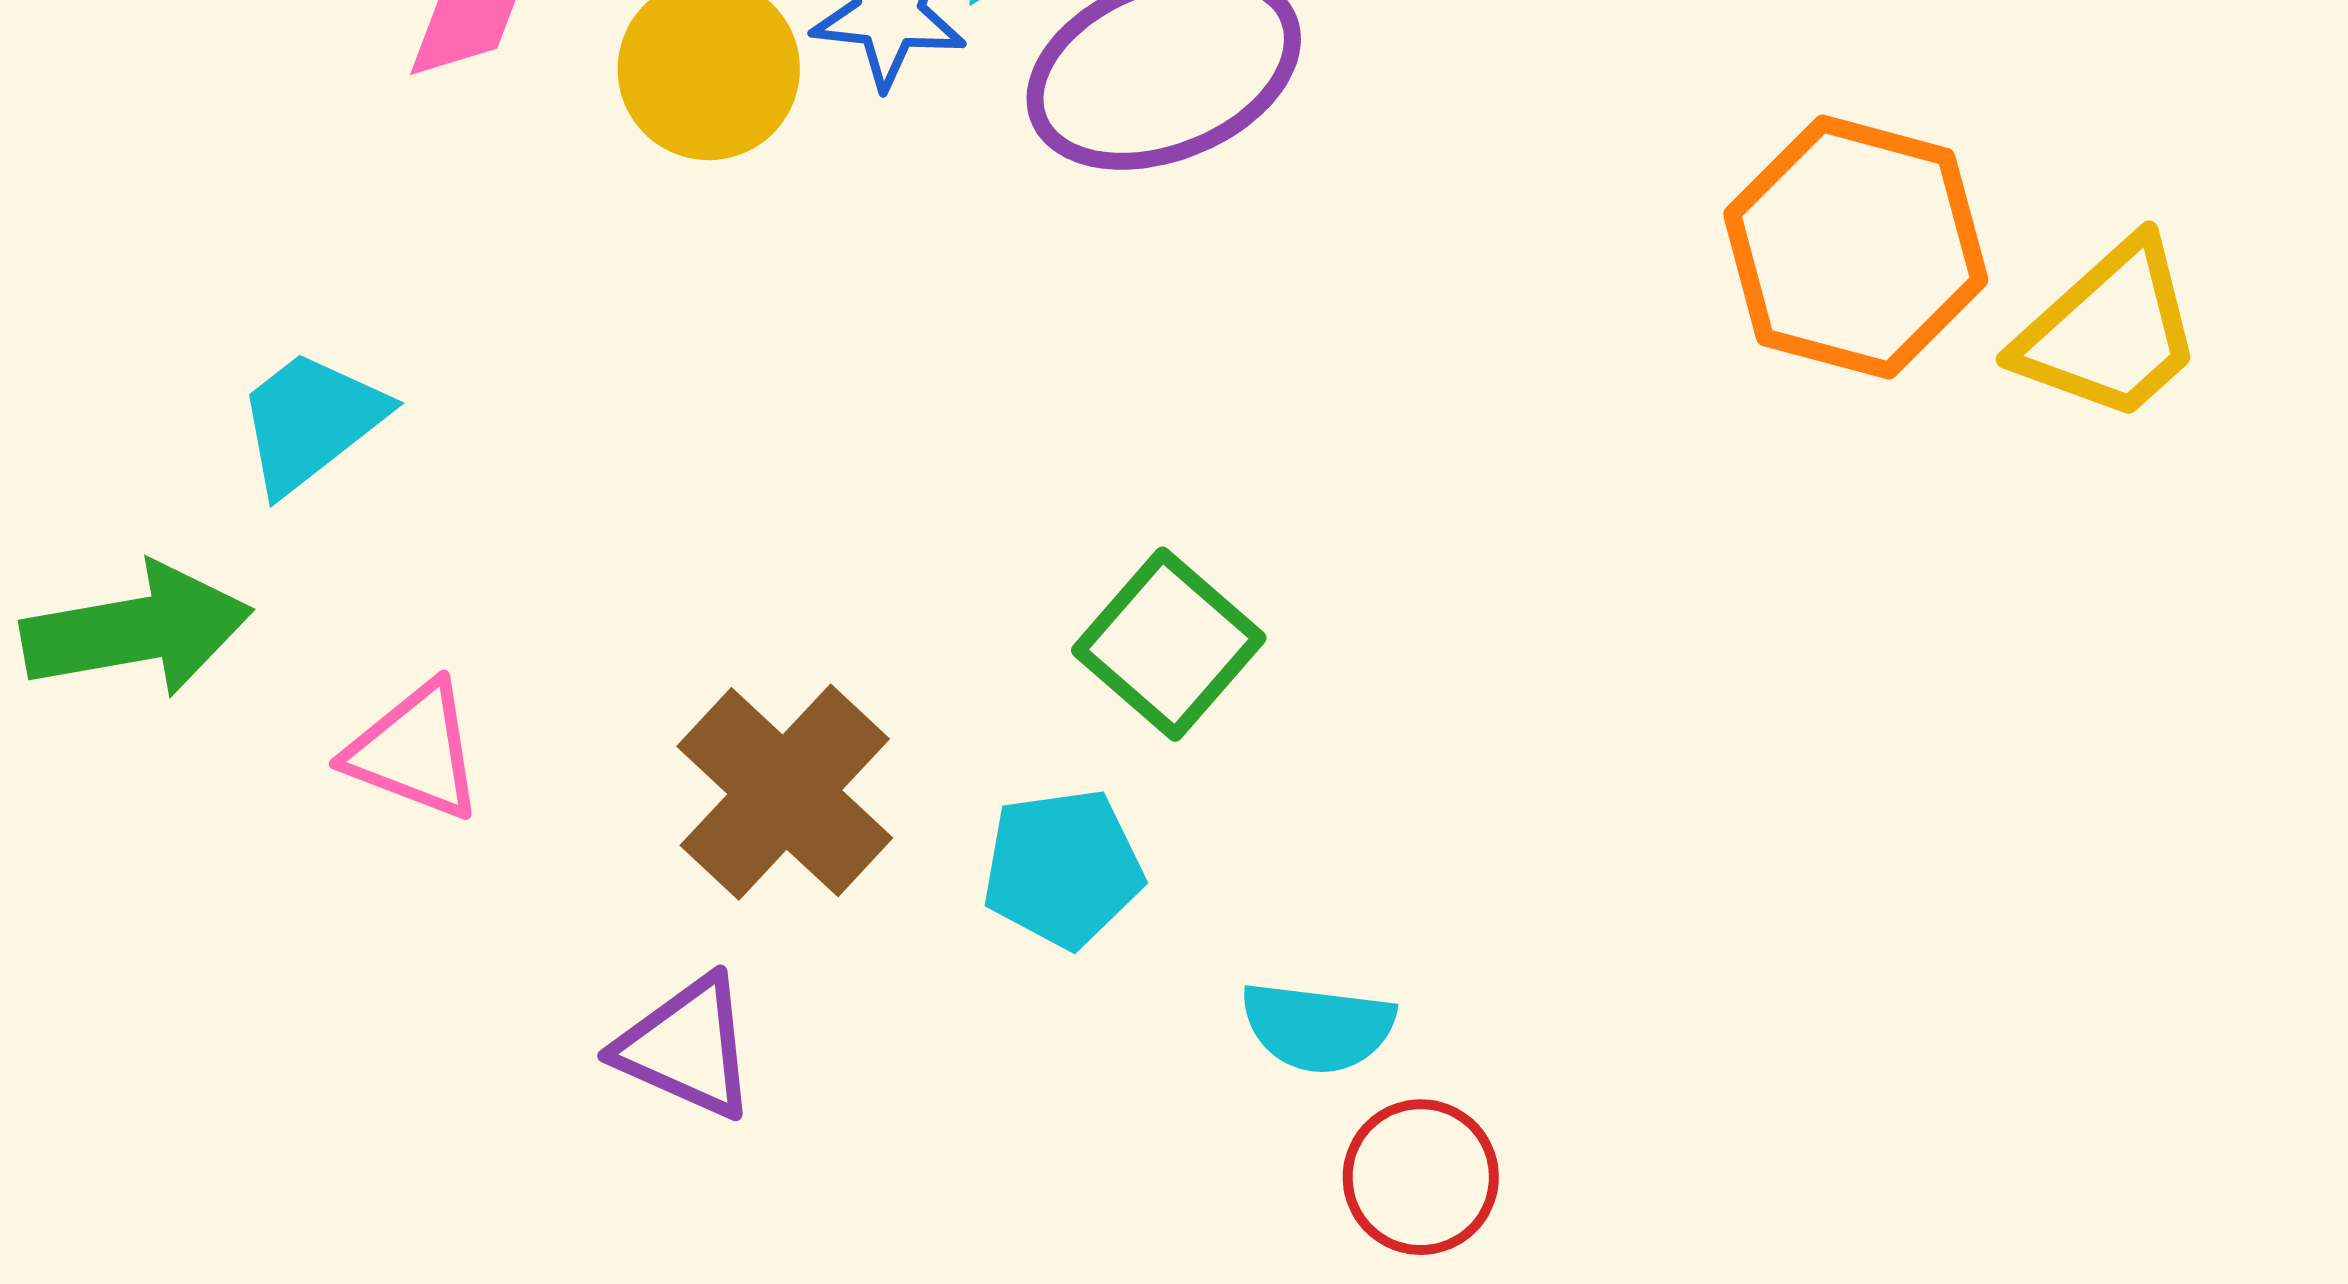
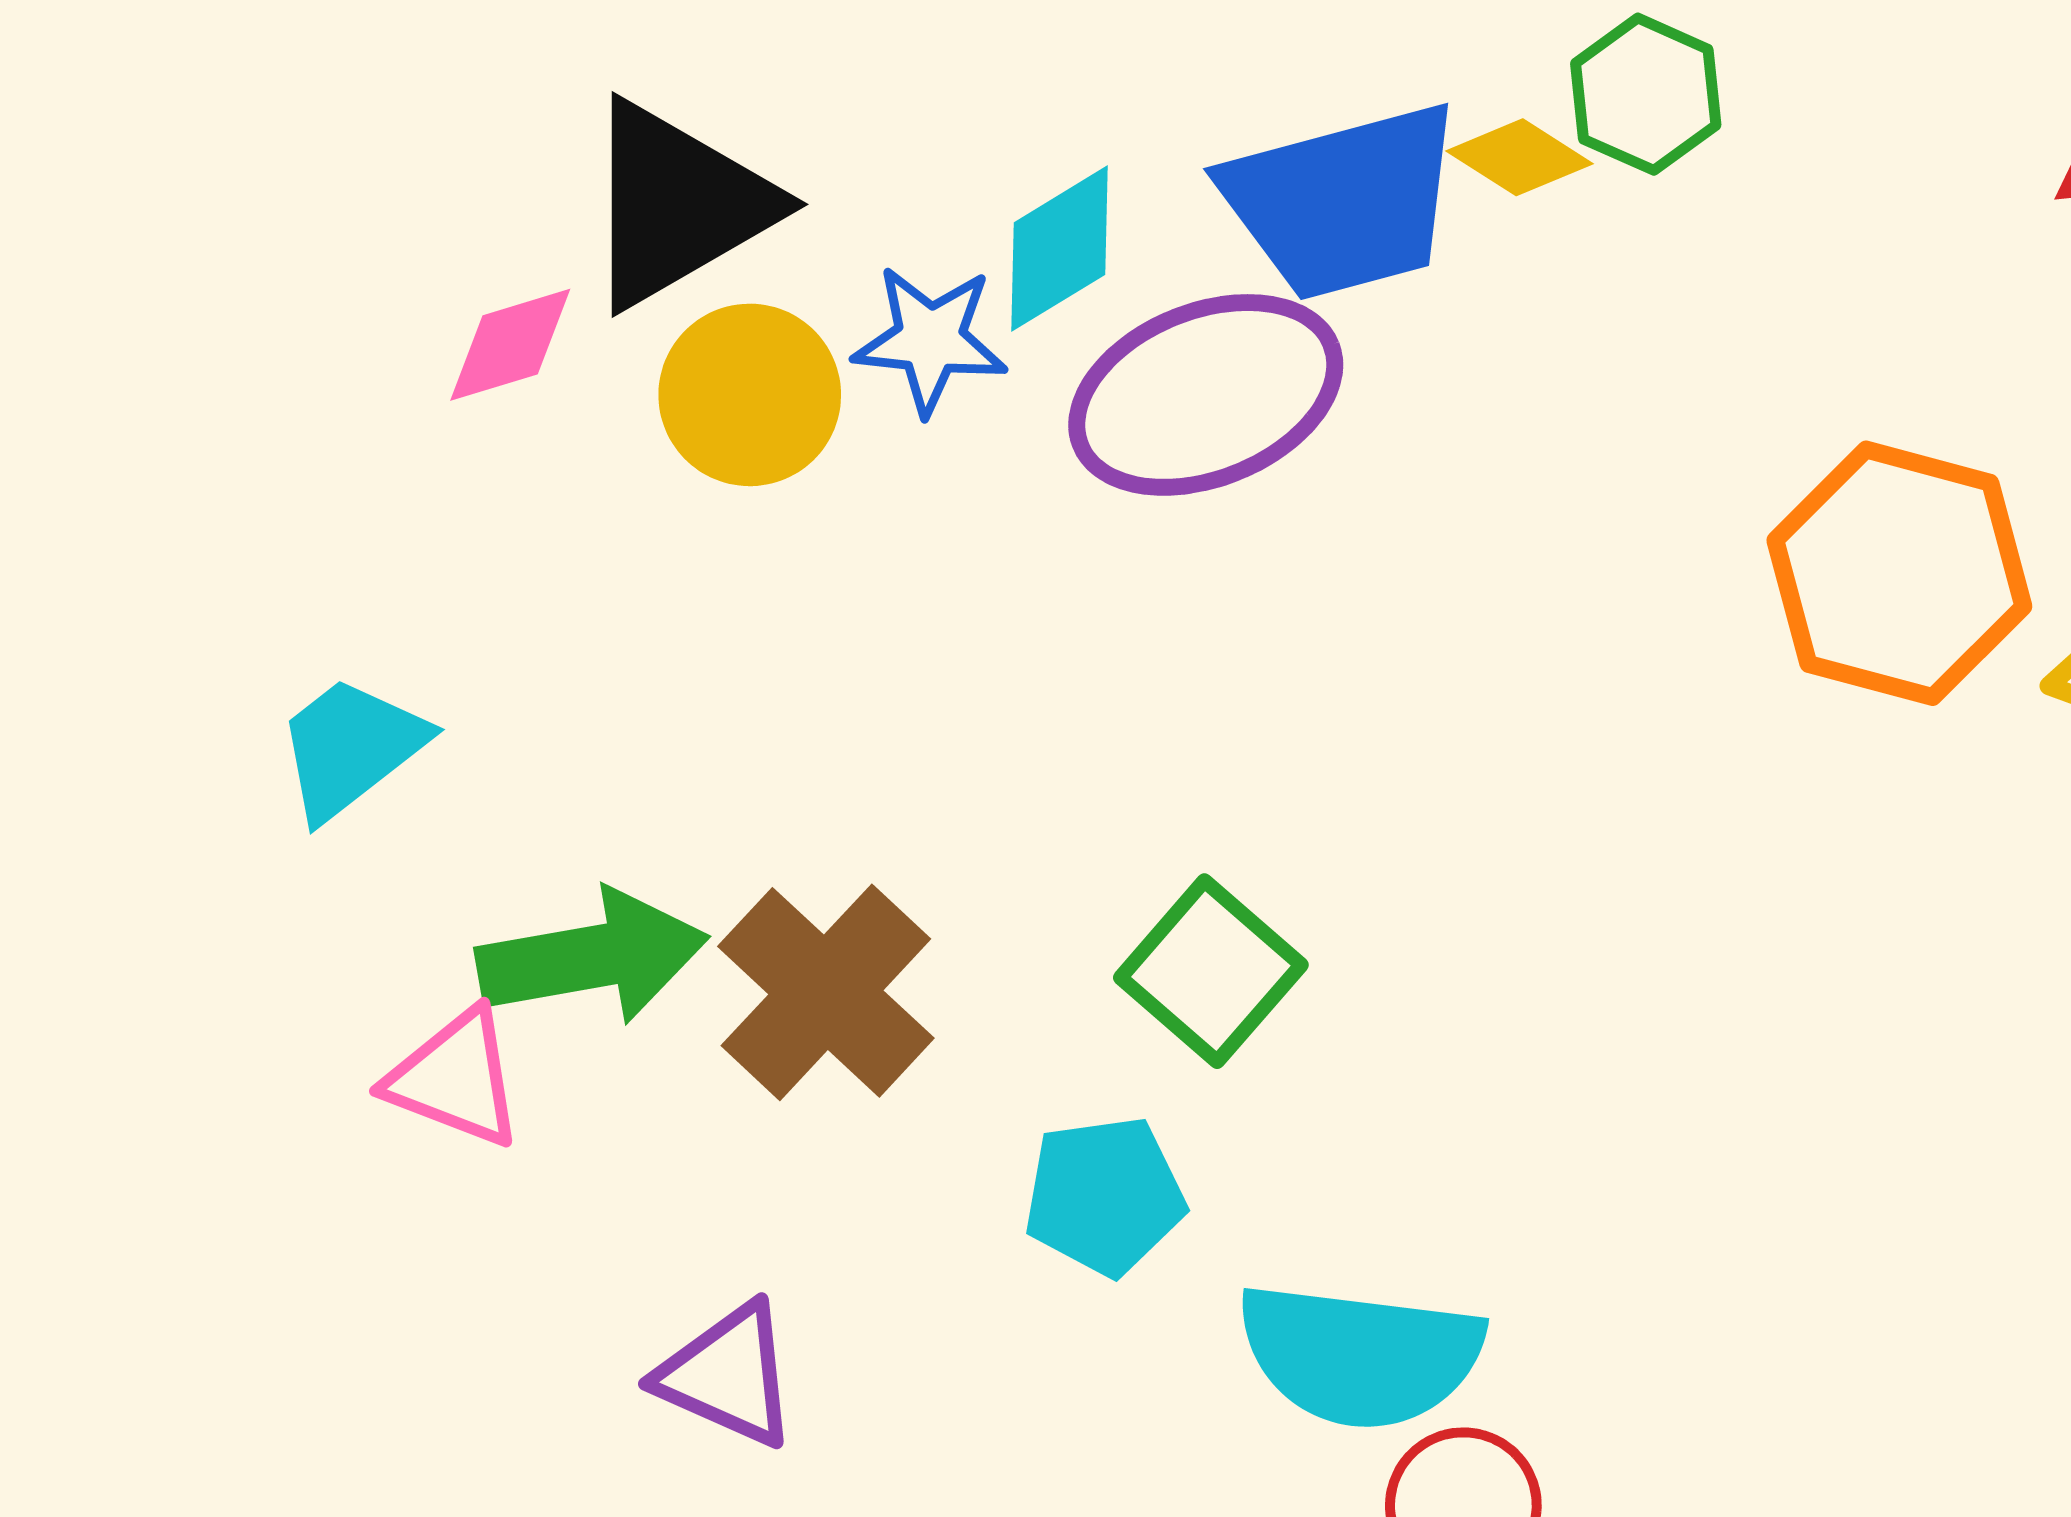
green arrow: (137, 630) -> (592, 957), moved
brown cross: (785, 792) -> (826, 992), moved
cyan semicircle: (1318, 1027) -> (1360, 1355), size x1.6

